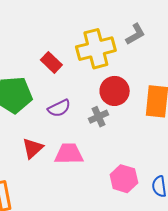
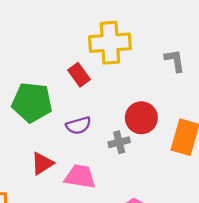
gray L-shape: (135, 34) -> (175, 61), turned -80
yellow cross: (96, 49) -> (110, 43), moved

